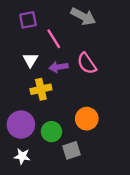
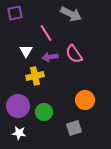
purple square: (28, 20) -> (15, 13), moved
orange circle: (87, 119) -> (85, 100), moved
gray square: (71, 150) -> (74, 128), moved

